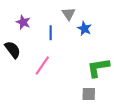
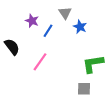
purple star: (23, 22) -> (32, 21), moved
blue line: (51, 33) -> (48, 31), turned 32

